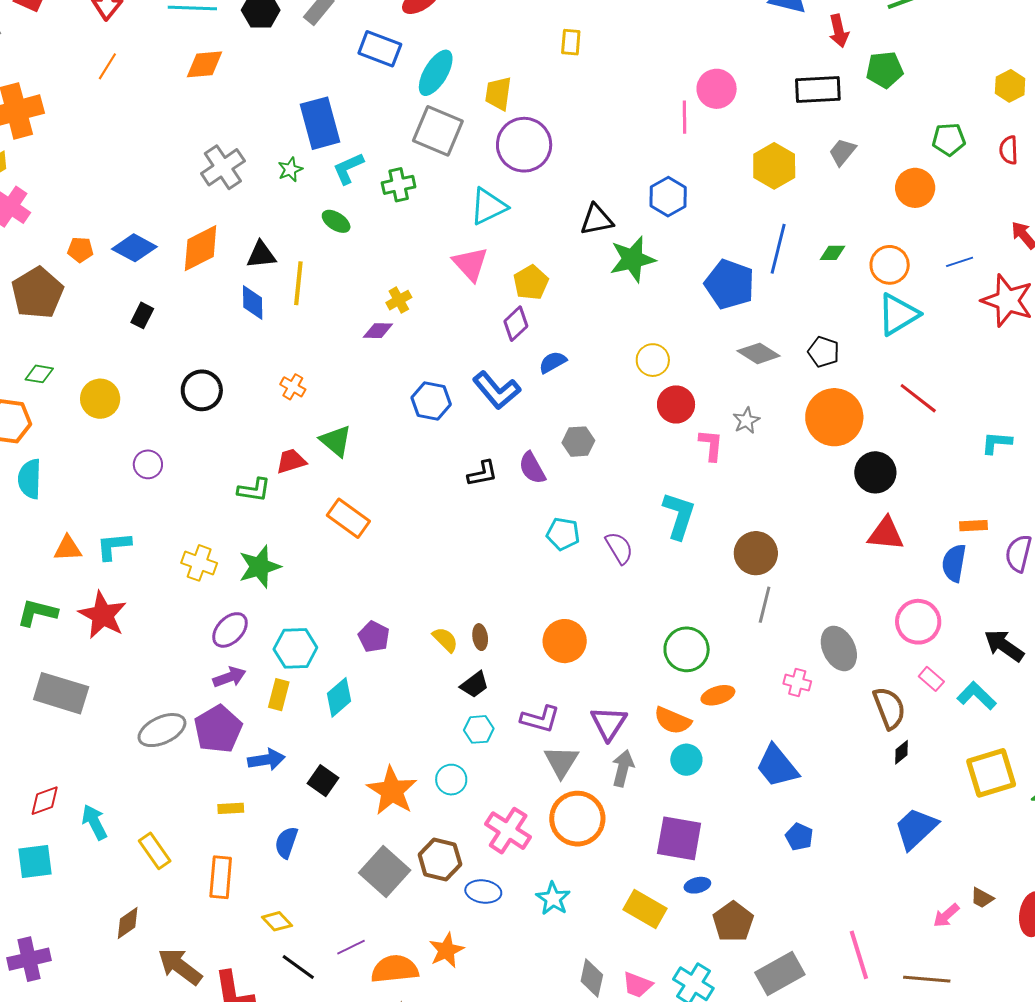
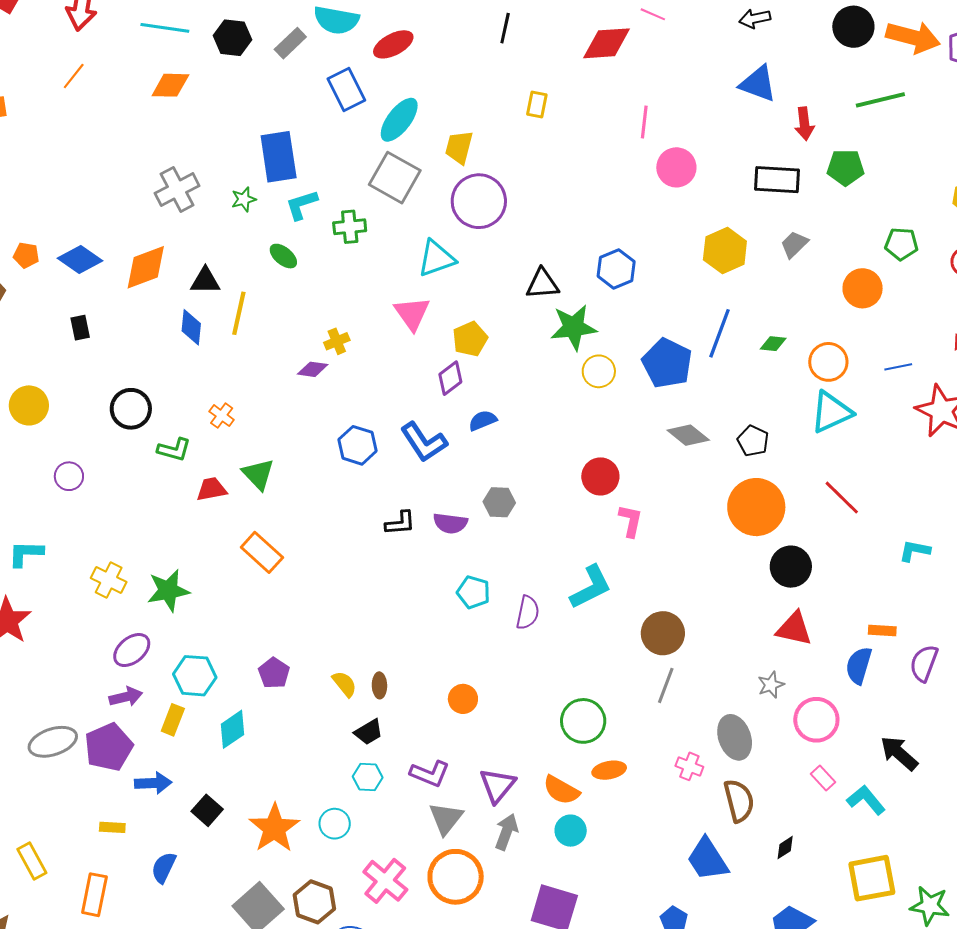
blue rectangle: (380, 49) -> (346, 90), turned 36
pink line: (684, 117) -> (644, 122), moved
black rectangle: (142, 315) -> (80, 328), turned -45
yellow circle: (653, 360) -> (599, 371), moved
gray star: (746, 421) -> (771, 685), moved
purple semicircle: (532, 468) -> (450, 523), turned -60
green L-shape: (254, 490) -> (174, 450), moved
cyan L-shape: (679, 516) -> (591, 587), turned 39
purple semicircle: (619, 548) -> (528, 613), turned 36
orange circle: (565, 641) -> (463, 699), size x0.7
brown semicircle: (889, 708) -> (739, 801), moved
blue trapezoid: (777, 766) -> (707, 859), moved

